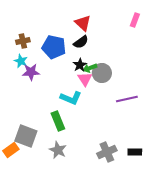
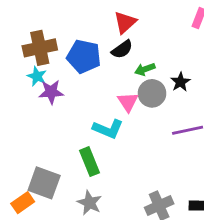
red triangle: (83, 23) -> (125, 22), turned 36
brown cross: (23, 41) -> (40, 48), size x1.6
black star: (80, 65) -> (180, 82), moved
green arrow: (90, 68) -> (145, 69), moved

